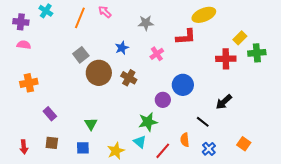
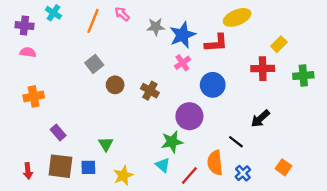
gray star: (146, 23) -> (156, 27), moved
blue star: (122, 48) -> (182, 35), moved, size x1.6
green cross: (257, 53) -> (303, 76), moved
brown circle: (99, 73) -> (115, 85), size x0.6
blue circle: (183, 85) -> (213, 85), moved
purple circle: (163, 100) -> (189, 116), size x1.5
orange semicircle: (185, 140) -> (215, 163), size x1.5
brown square: (52, 143) -> (60, 166), size x1.6
blue square: (83, 148) -> (88, 167), moved
yellow star: (116, 151) -> (123, 175), moved

